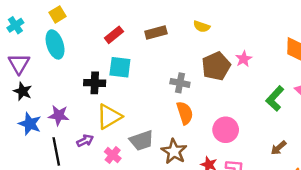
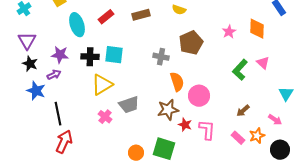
cyan ellipse: (55, 44) -> (77, 25), moved
pink star: (244, 59) -> (229, 32), moved
cyan square: (120, 67) -> (114, 55), moved
orange semicircle: (185, 113) -> (177, 82), moved
purple star: (59, 115) -> (60, 55), moved
purple arrow: (85, 141) -> (54, 75), moved
brown star: (174, 151) -> (168, 110), moved, turned 30

